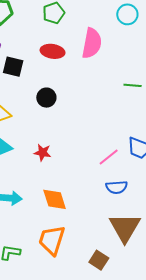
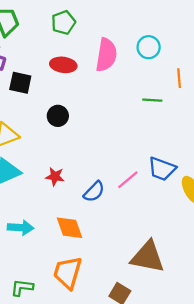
cyan circle: (127, 14) -> (149, 47), moved
blue semicircle: (117, 187) -> (94, 192), moved, turned -40
brown triangle: (125, 228) -> (148, 257), turned -48

